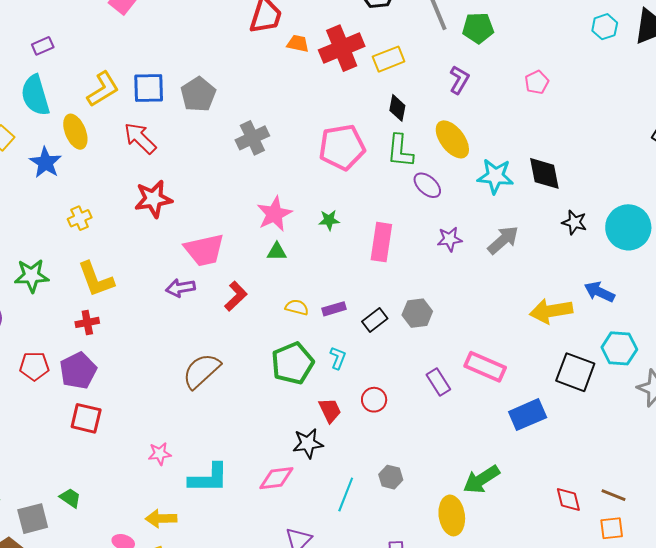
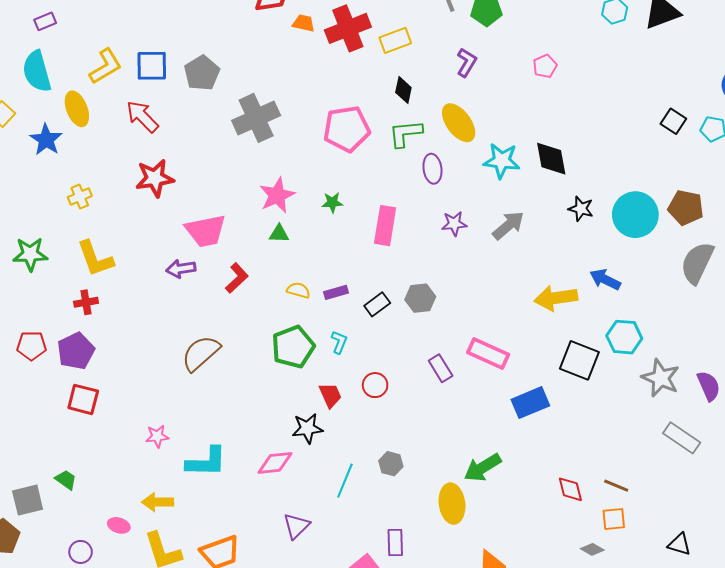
gray cross: (252, 138) -> (256, 118), size x1.4
green L-shape: (400, 151) -> (405, 133), turned 78
purple ellipse: (427, 185) -> (432, 169), turned 40

